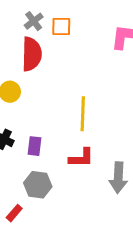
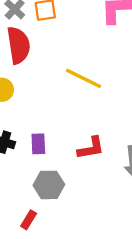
yellow line: (83, 114) -> (83, 78), moved, turned -56

